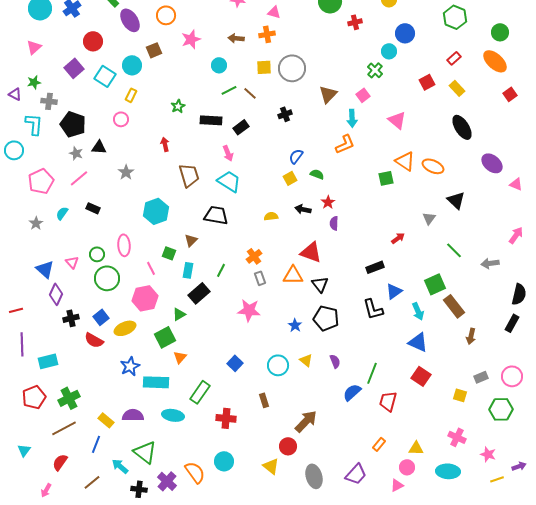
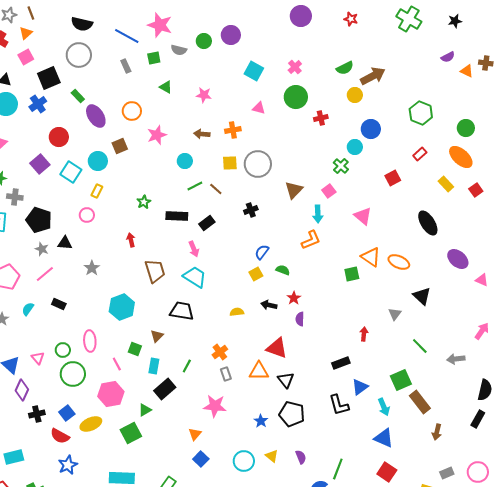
pink triangle: (274, 12) -> (259, 108), moved
yellow rectangle: (457, 88) -> (446, 184), moved
red arrow: (398, 238) -> (364, 334), turned -48
orange triangle: (180, 357) -> (195, 434), moved
blue star: (130, 366) -> (68, 465), moved

